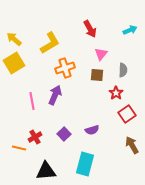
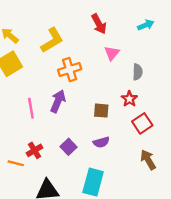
brown square: (97, 75) -> (101, 111), moved

